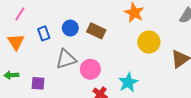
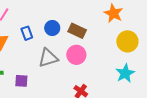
pink circle: (90, 69) -> (76, 55), moved
cyan star: (128, 82) -> (125, 73), moved

